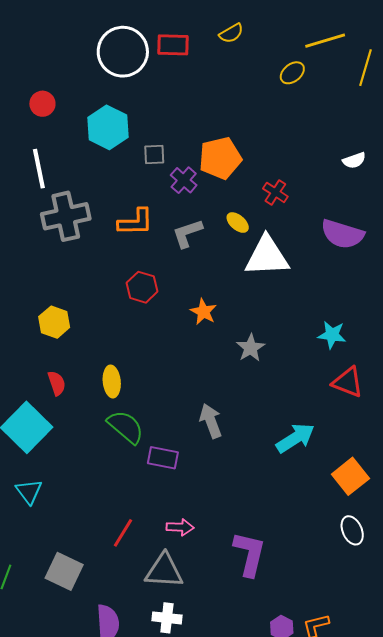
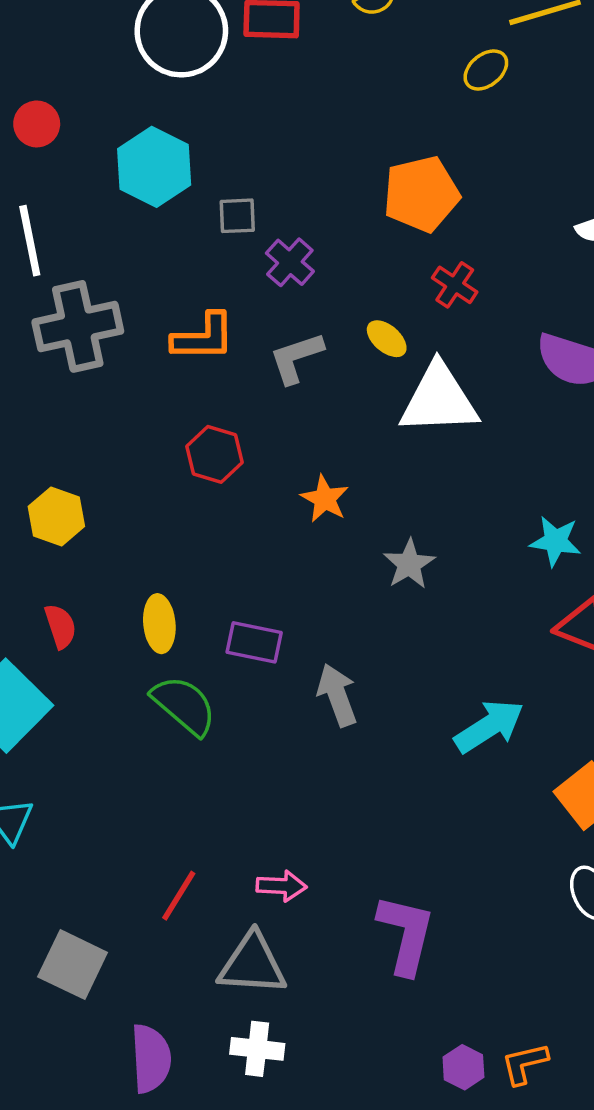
orange pentagon: (220, 158) -> (421, 194), moved
purple rectangle: (163, 458) -> (254, 642), moved

